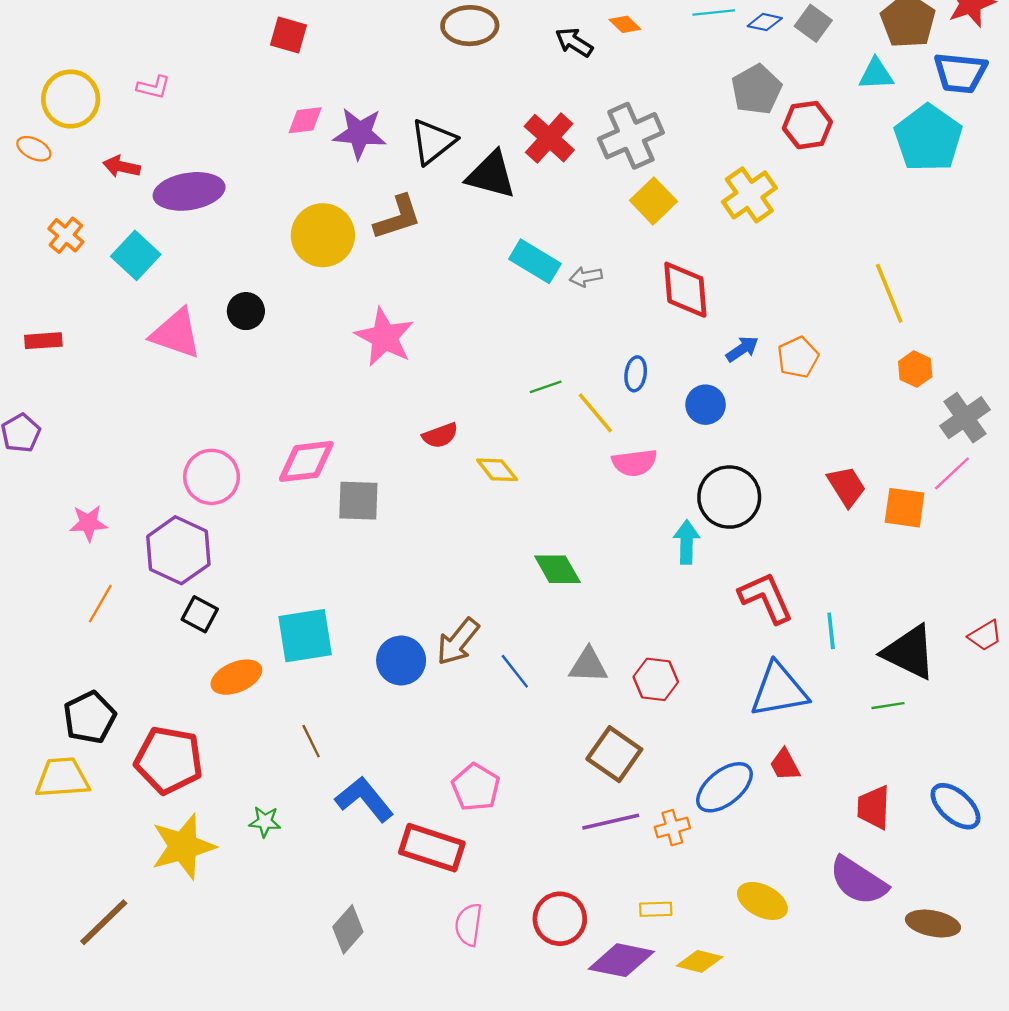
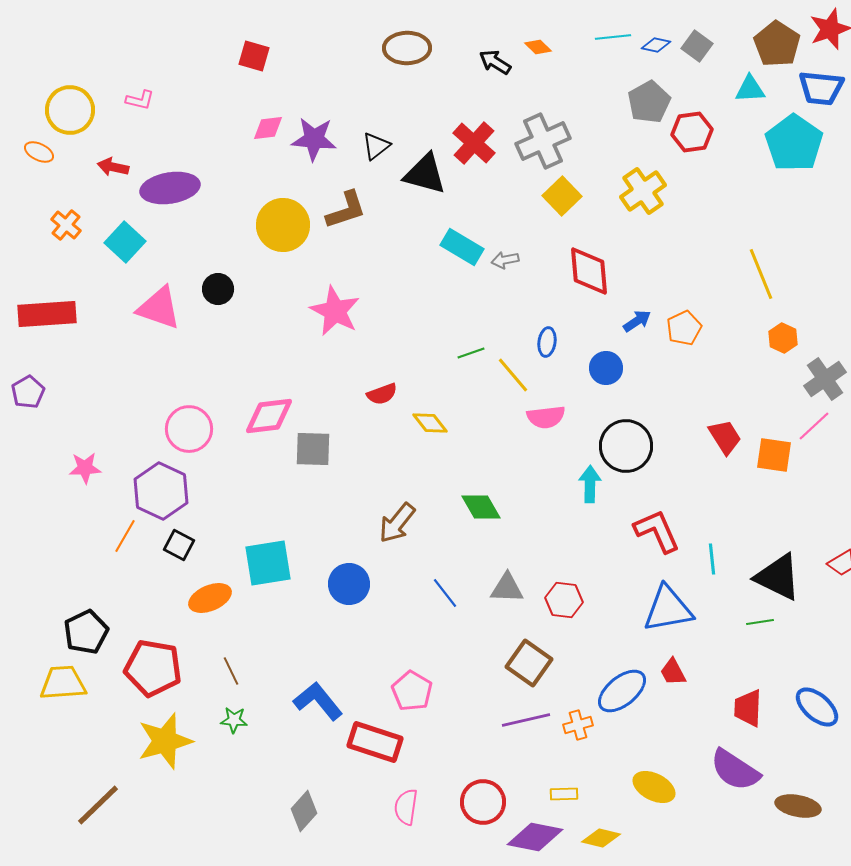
black triangle: (433, 142) -> (376, 146), size x0.7
red rectangle: (43, 341) -> (47, 314), size x1.8
orange line: (100, 604) -> (125, 536), moved
brown arrow: (458, 642) -> (397, 523), moved
brown line: (311, 741) -> (231, 671), moved

